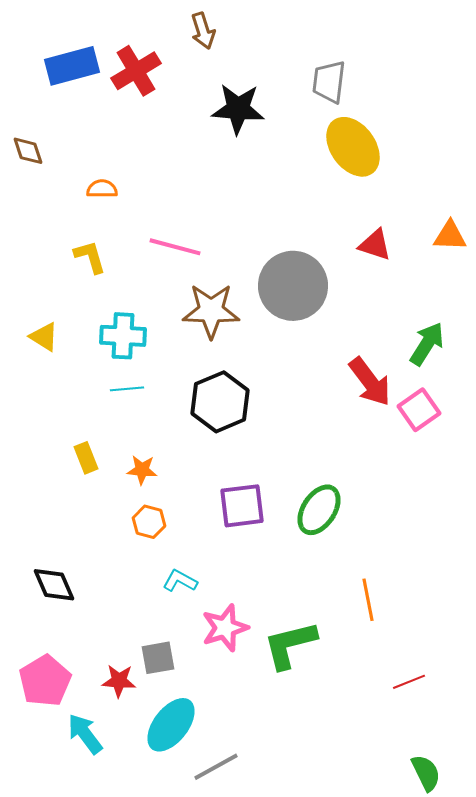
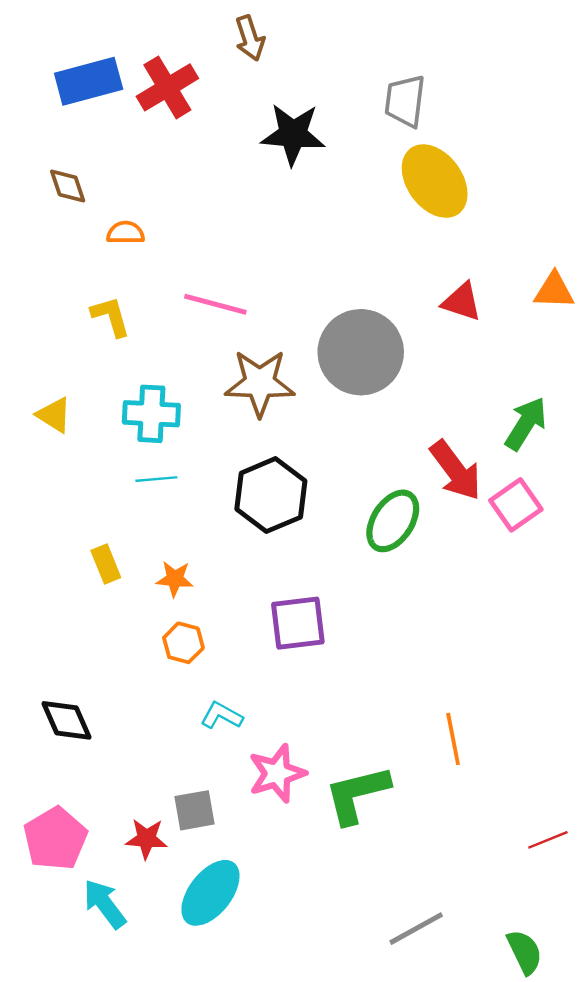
brown diamond: (28, 151) -> (68, 186), moved
green ellipse: (319, 510) -> (393, 521), moved
red line: (409, 682) -> (548, 840), moved
gray line: (216, 767) -> (416, 929), moved

